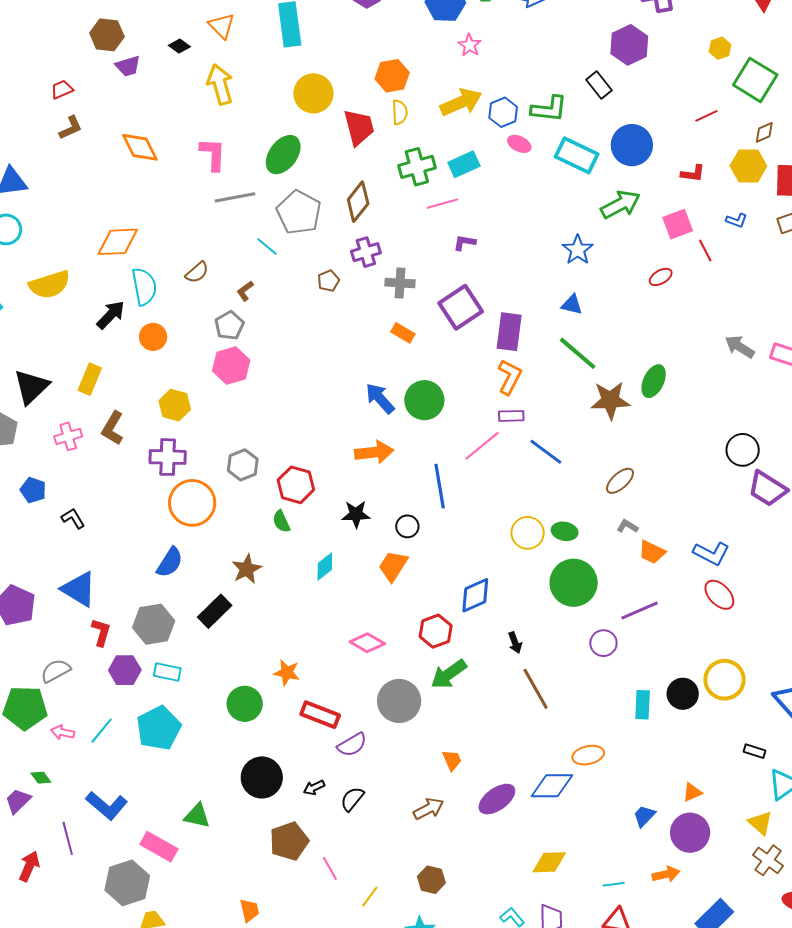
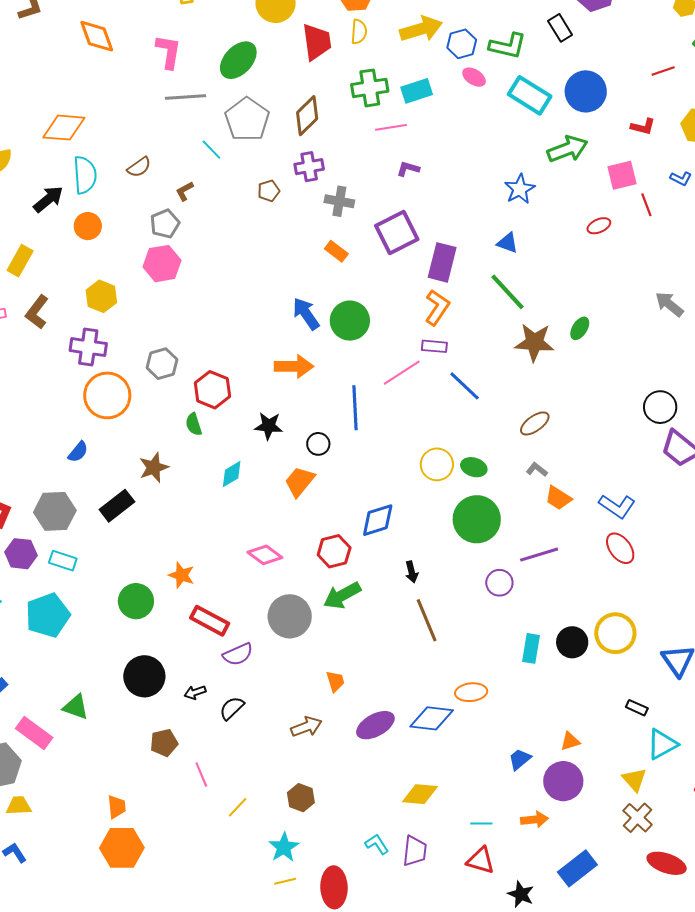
green ellipse: (654, 381) -> (580, 328), size x0.7
blue semicircle: (170, 562) -> (78, 452), size x0.7
brown pentagon: (289, 841) -> (164, 743), size x0.7

